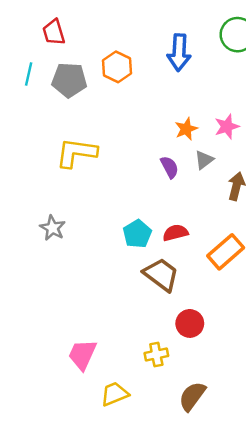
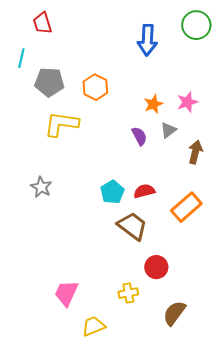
orange hexagon: (117, 67) -> (95, 87), moved
gray pentagon: (69, 80) -> (49, 82), moved
brown semicircle: (192, 396) -> (174, 313), moved

